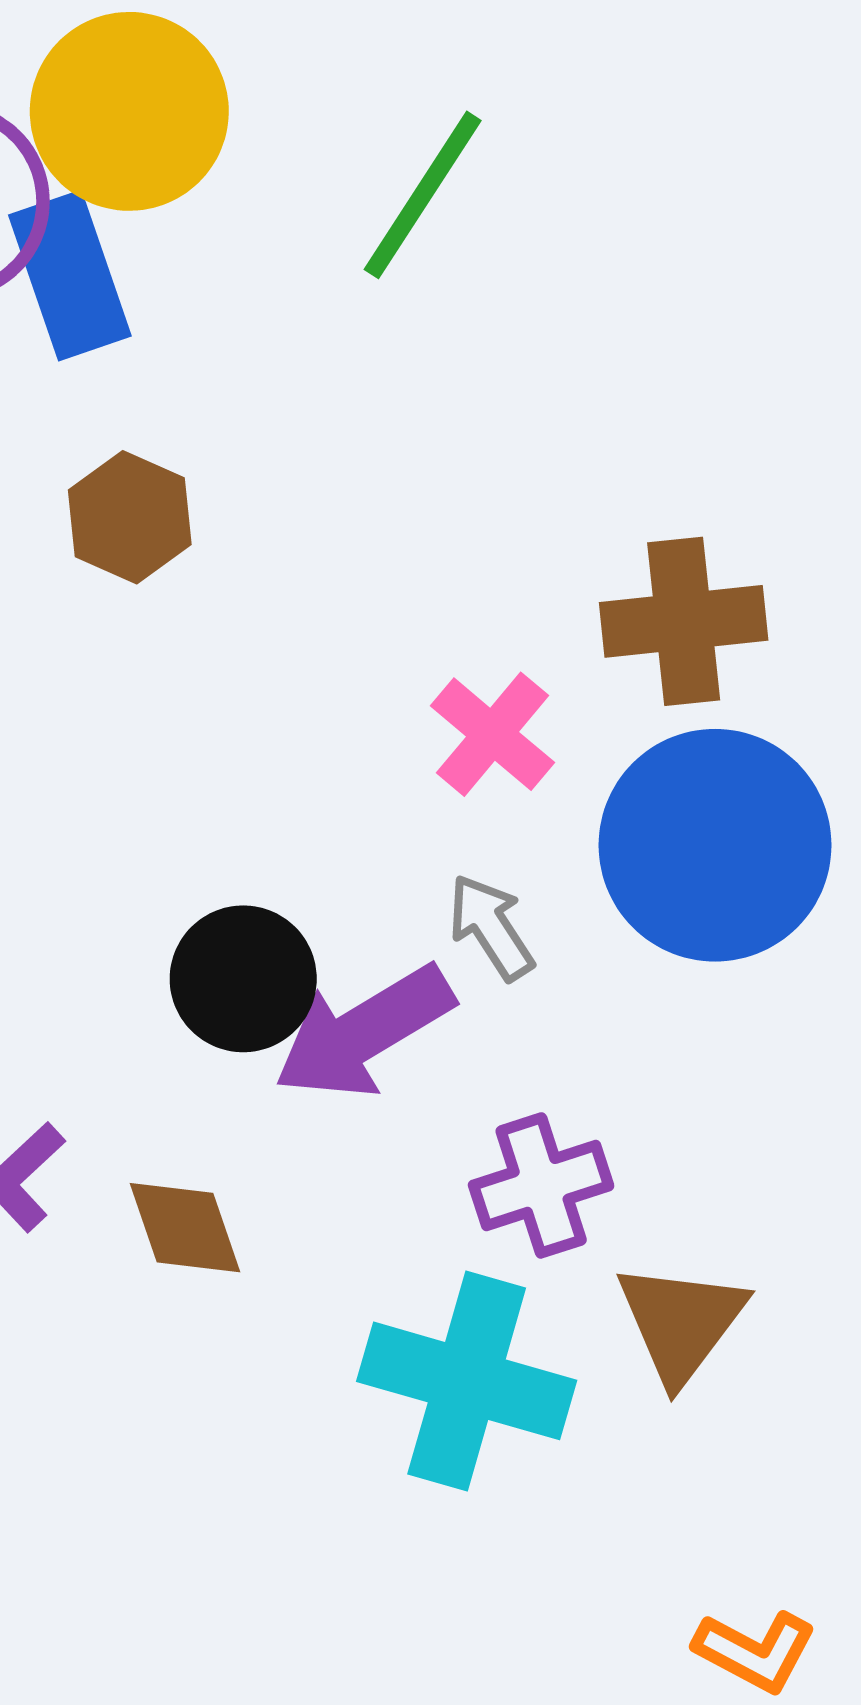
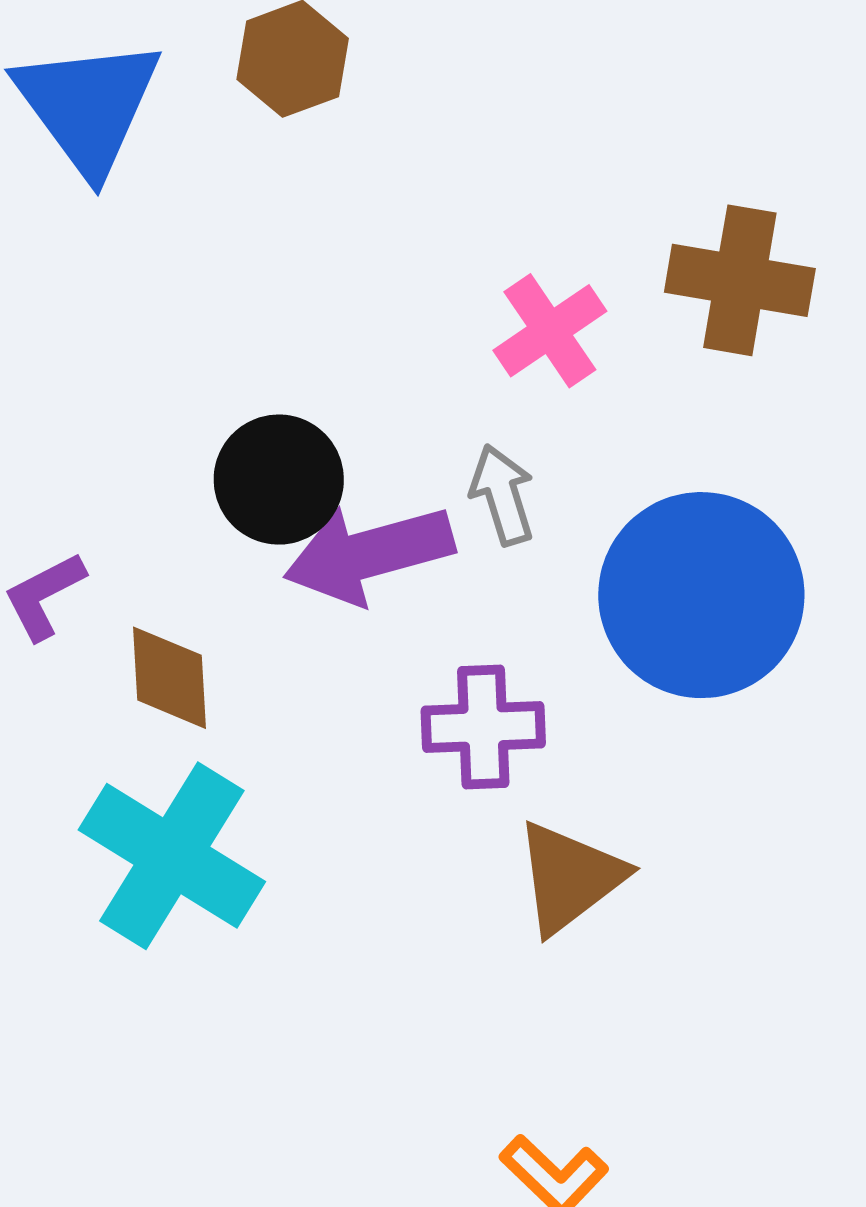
blue circle: (715, 845) -> (701, 595), moved
cyan cross: (467, 1381) -> (172, 856), moved

